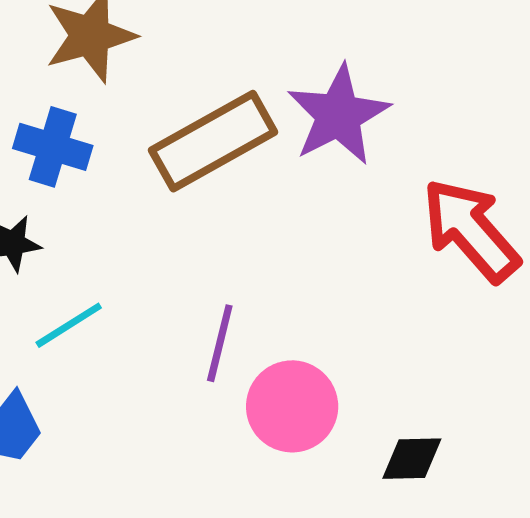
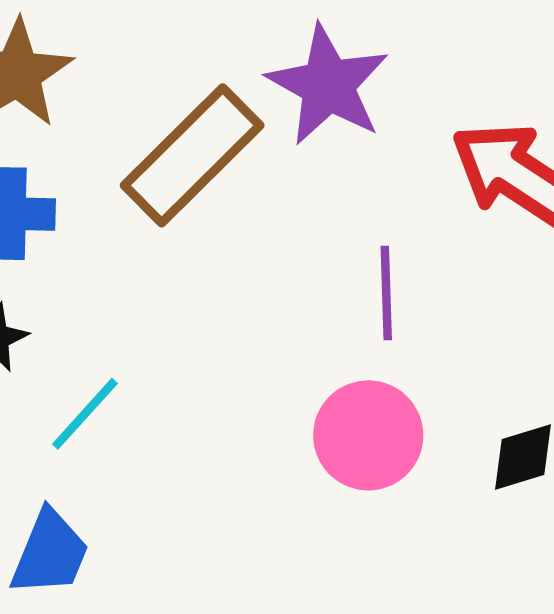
purple line: (220, 343) -> (386, 293), moved

